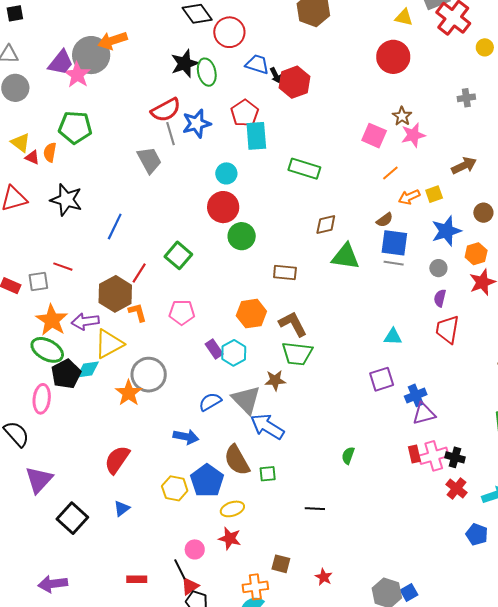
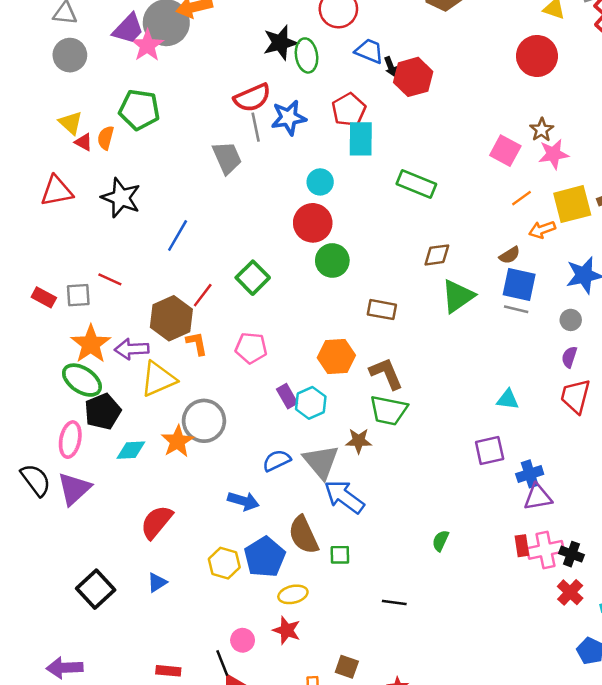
yellow square: (434, 194) -> (572, 204), moved, size x1.8
green triangle: (346, 257) -> (458, 296), turned -48
cyan diamond: (88, 369) -> (131, 450), moved
purple triangle: (39, 480) -> (74, 489), moved

